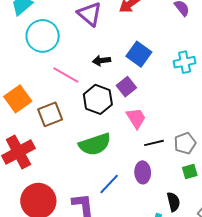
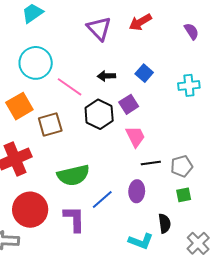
cyan circle: (43, 36) -> (36, 63), moved
blue square: (139, 54) -> (144, 73), size x0.7
green semicircle: (95, 144) -> (73, 175), moved

